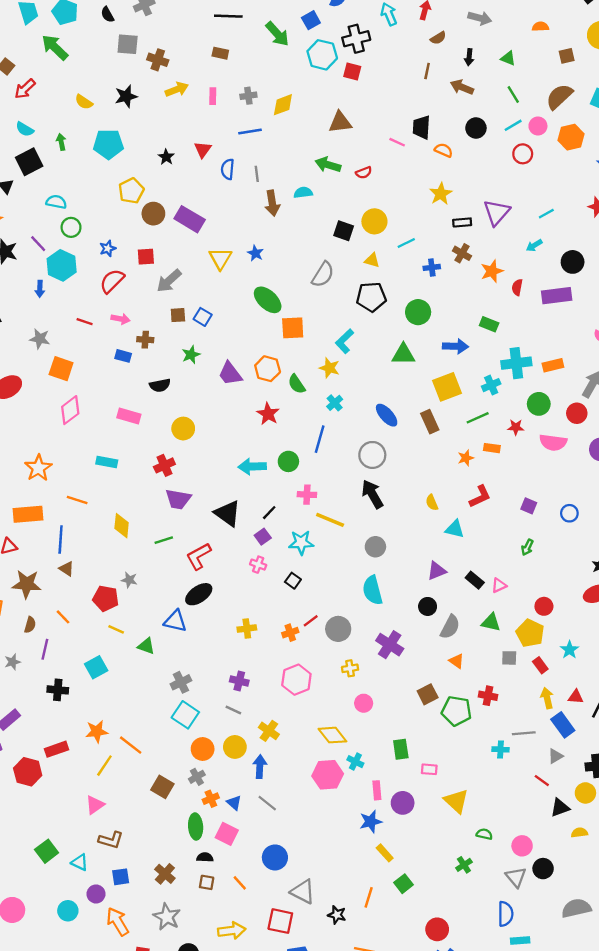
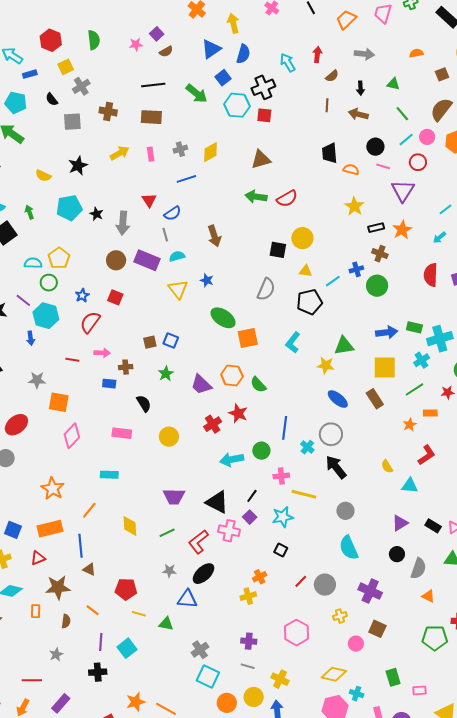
brown rectangle: (220, 53) -> (151, 117), size x1.5
brown cross: (158, 60) -> (108, 111), moved
pink line: (397, 142) -> (383, 166), moved
black star: (166, 157) -> (97, 214), moved
blue semicircle: (228, 169) -> (173, 213), turned -120
red semicircle: (364, 173) -> (287, 199), size x1.5
gray line: (257, 174) -> (165, 235), moved
yellow pentagon: (131, 191) -> (59, 258), moved
cyan semicircle: (303, 193) -> (177, 256), moved
purple triangle: (497, 212) -> (403, 191), moved
cyan line: (406, 243) -> (333, 281), moved
red square: (146, 257) -> (115, 297), turned 35
orange star: (492, 271) -> (402, 230), moved
gray arrow: (169, 281) -> (123, 223), moved, turned -35
red semicircle: (517, 287) -> (431, 275), size x1.6
green circle: (418, 312) -> (377, 286), moved
green rectangle: (489, 324) -> (414, 327), moved
yellow star: (329, 368) -> (326, 365), moved
black semicircle: (160, 385) -> (144, 403), turned -102
yellow square: (447, 387) -> (385, 367), turned 30
cyan cross: (335, 403) -> (307, 447), moved
red cross: (164, 465) -> (213, 424), moved
orange line: (77, 500) -> (89, 510), turned -60
pink cross: (258, 565) -> (229, 531), moved, size x1.5
gray star: (129, 580) -> (169, 571), moved
orange cross: (290, 633) -> (260, 577), moved
purple line: (45, 649) -> (101, 642), moved
brown square: (428, 694) -> (377, 629), moved, turned -30
yellow diamond: (332, 735) -> (334, 674), turned -30

